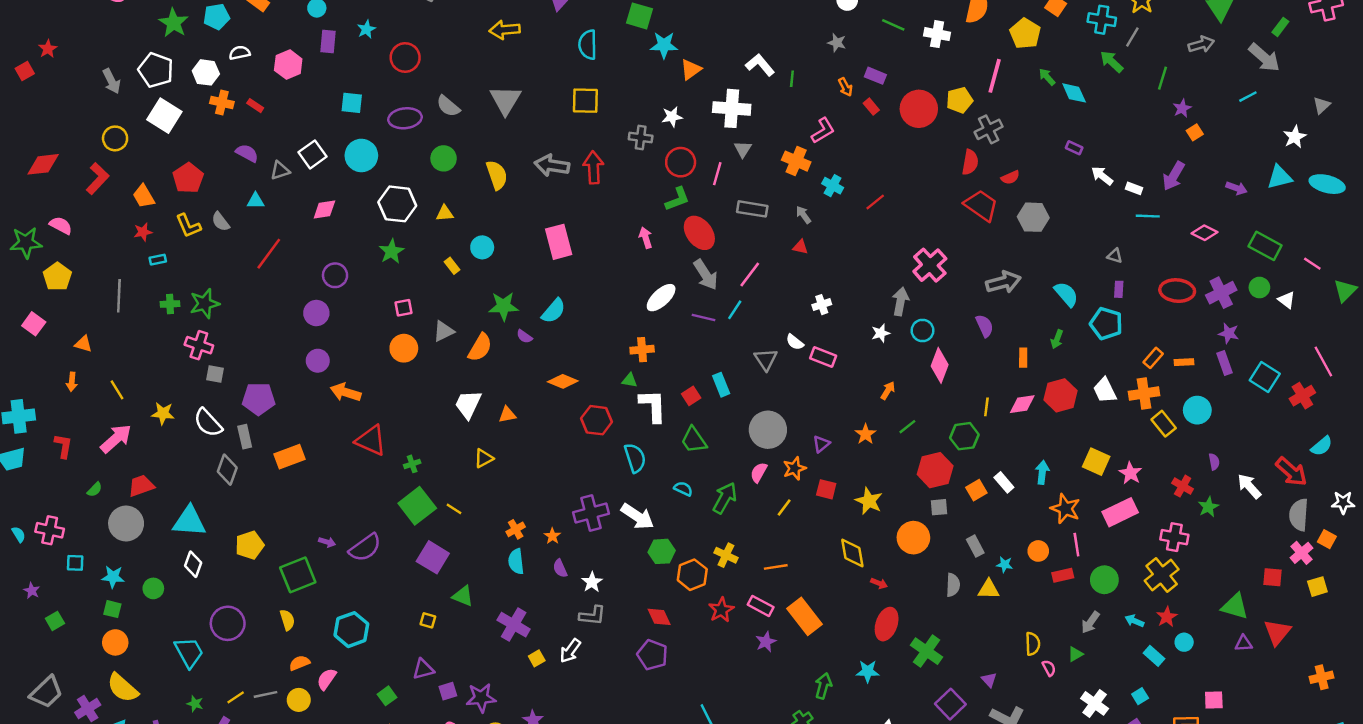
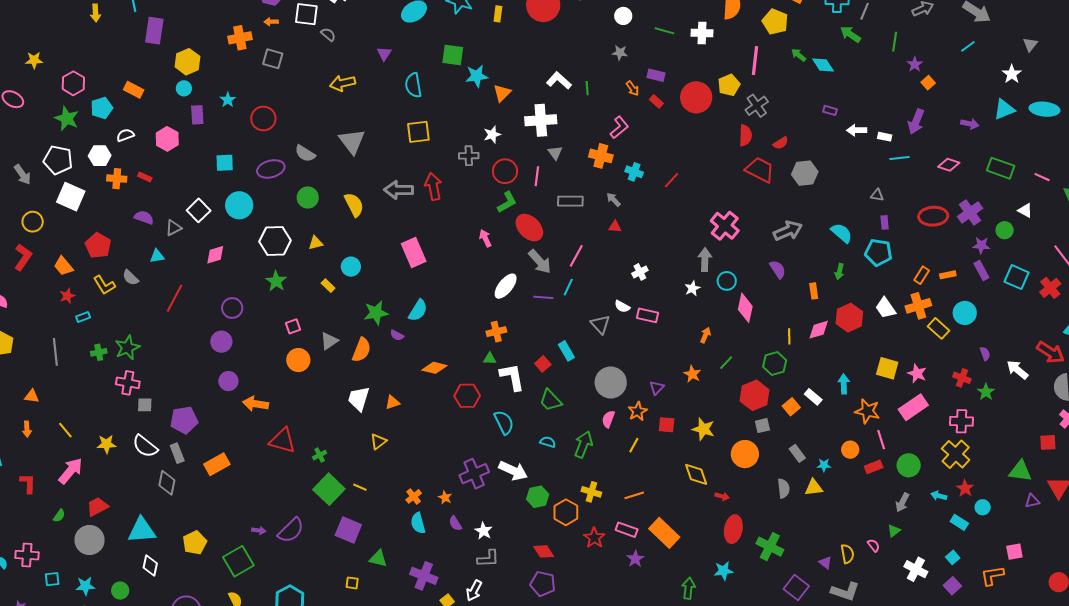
white arrow: (1102, 176) -> (857, 130), turned -30
green circle: (1259, 287) -> (1005, 230), moved
yellow semicircle: (1033, 644) -> (847, 554), moved

